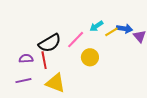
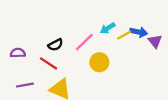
black semicircle: (50, 43) -> (55, 45), size x0.6
purple semicircle: (26, 59) -> (18, 53), moved
red line: (44, 60) -> (49, 63), turned -48

